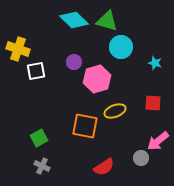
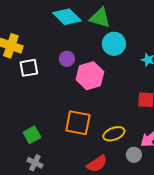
yellow ellipse: (115, 111) -> (114, 134), moved

